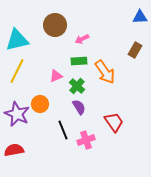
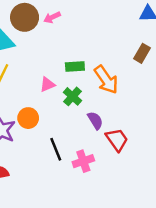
brown circle: (55, 25) -> (25, 17), moved
pink arrow: (82, 39) -> (52, 17), moved
purple semicircle: (79, 107) -> (95, 120), moved

